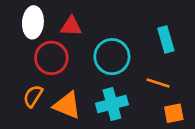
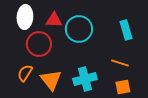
cyan circle: (112, 57) -> (79, 29), moved
orange triangle: (67, 105) -> (51, 80), turned 30
orange square: (174, 113) -> (123, 87), moved

